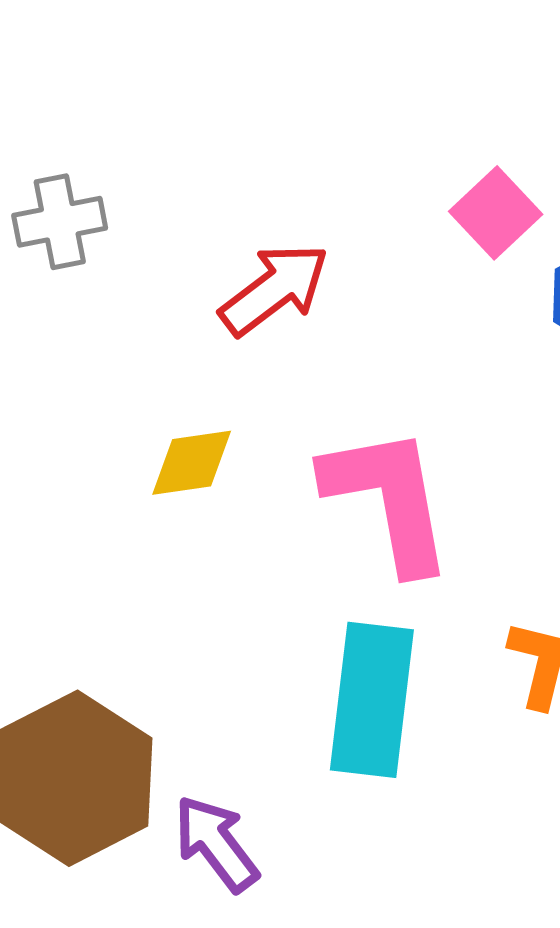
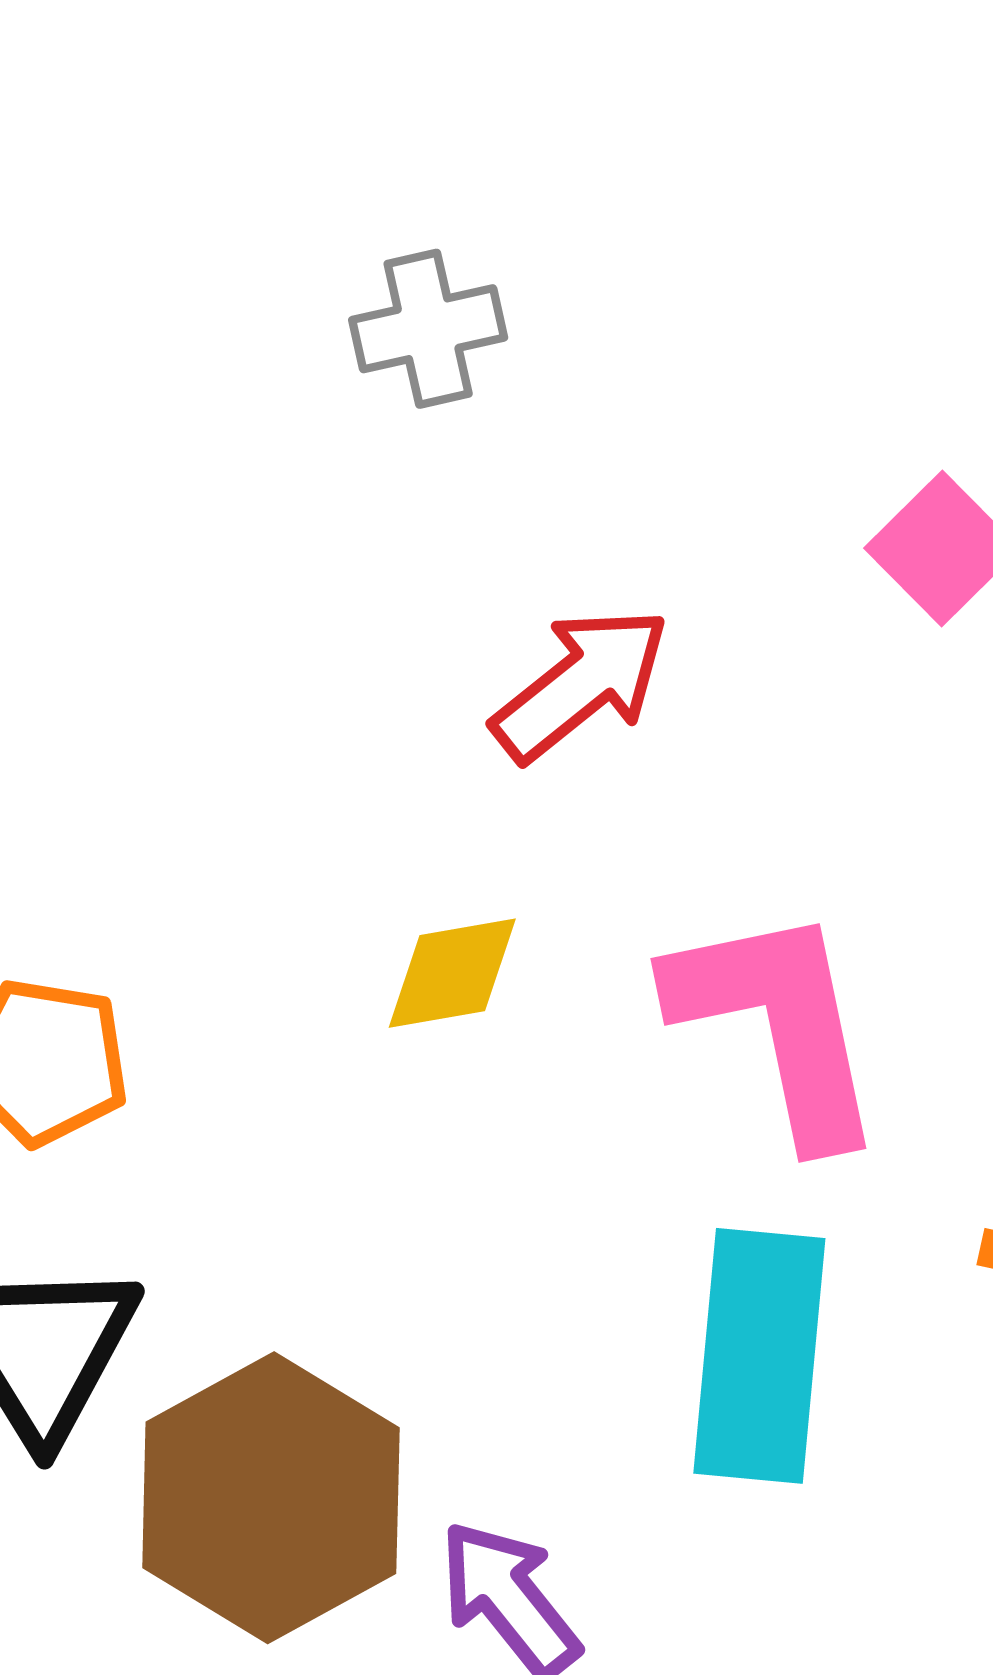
gray cross: (60, 222) -> (428, 329), moved

